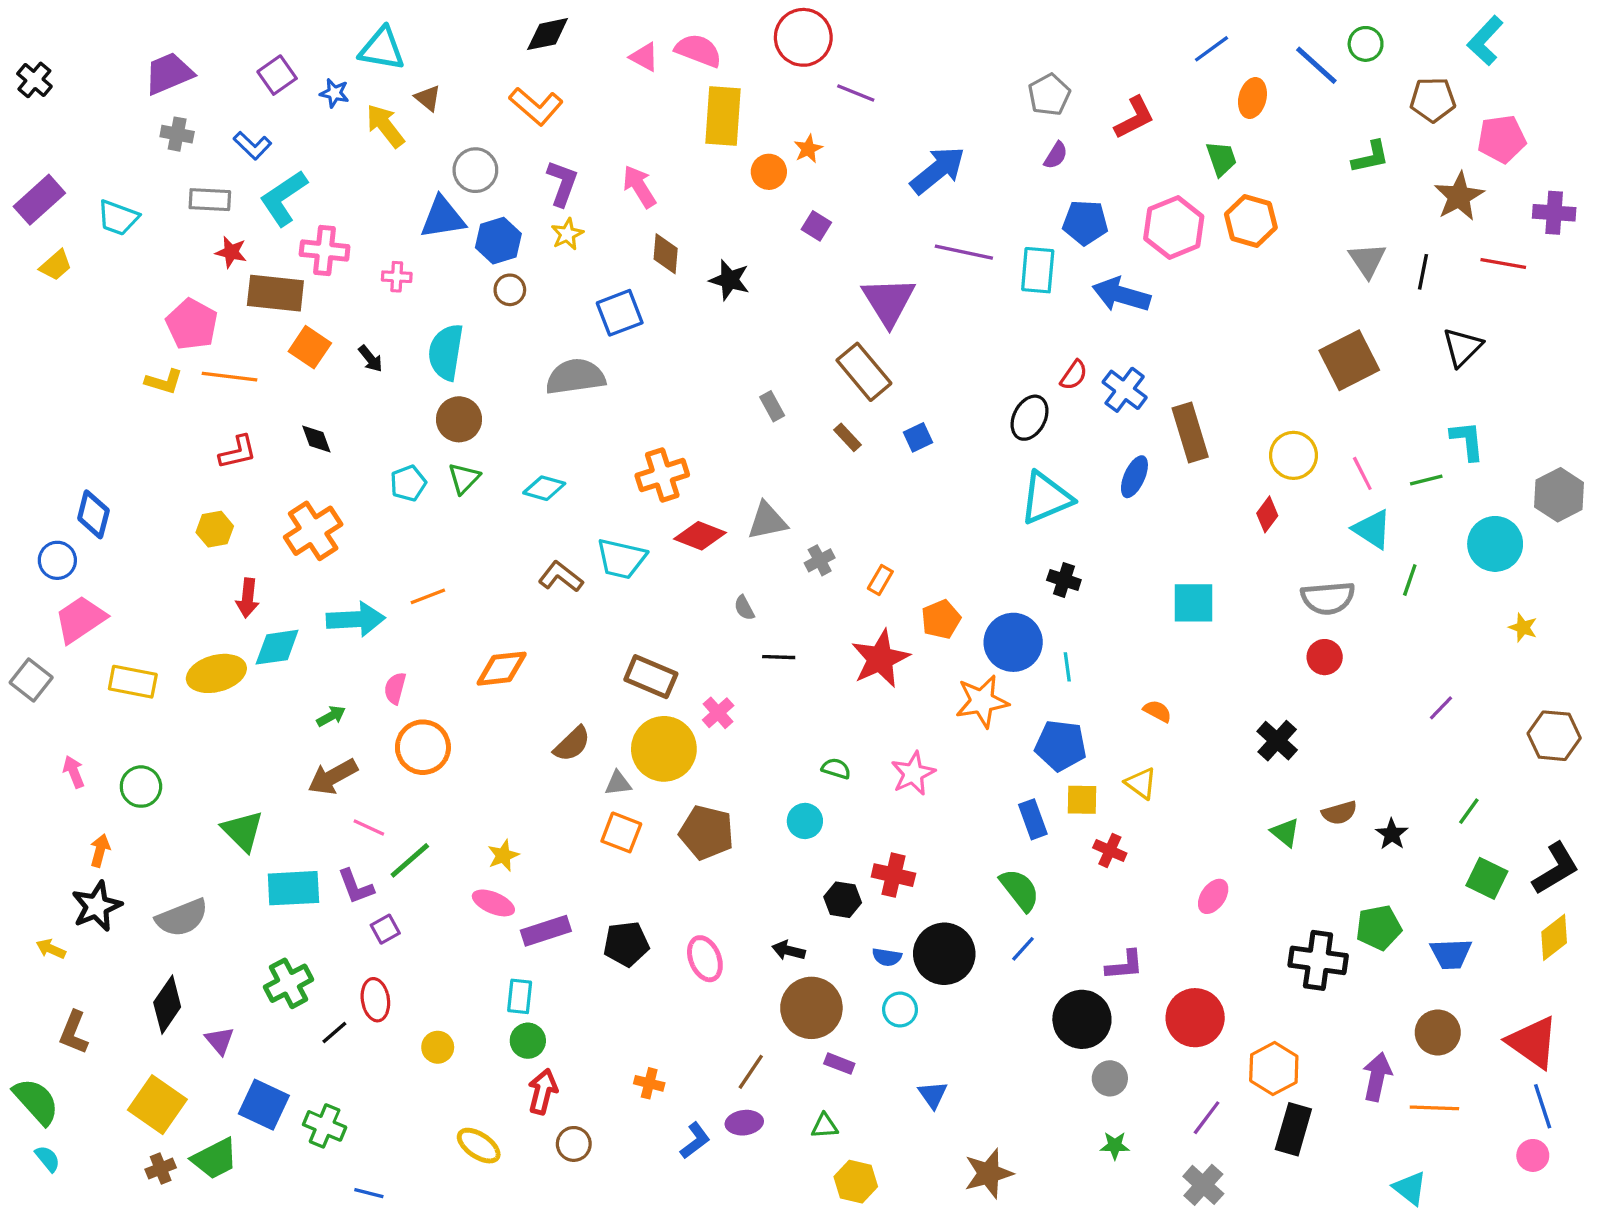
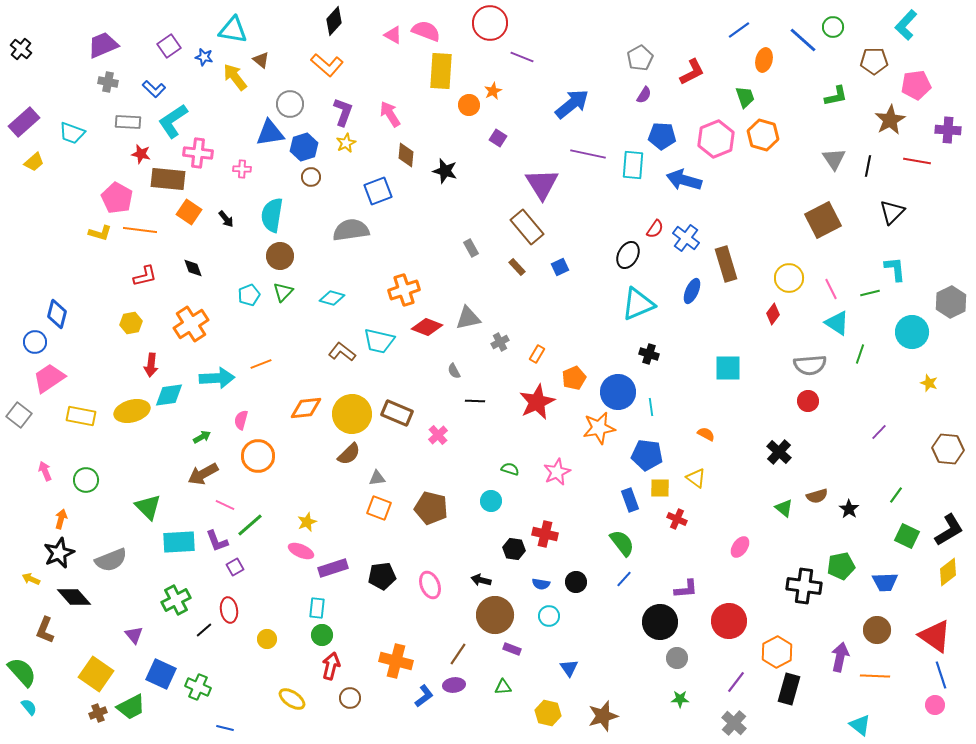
black diamond: (548, 34) -> (334, 21), turned -36
yellow circle: (664, 749) -> (352, 414), moved
black circle: (944, 954) -> (576, 582), size x0.6
black diamond: (167, 1005) -> (74, 597), moved, turned -76
orange cross: (649, 1083) -> (396, 661), size x1.8
yellow hexagon: (856, 1182) -> (548, 713), moved

